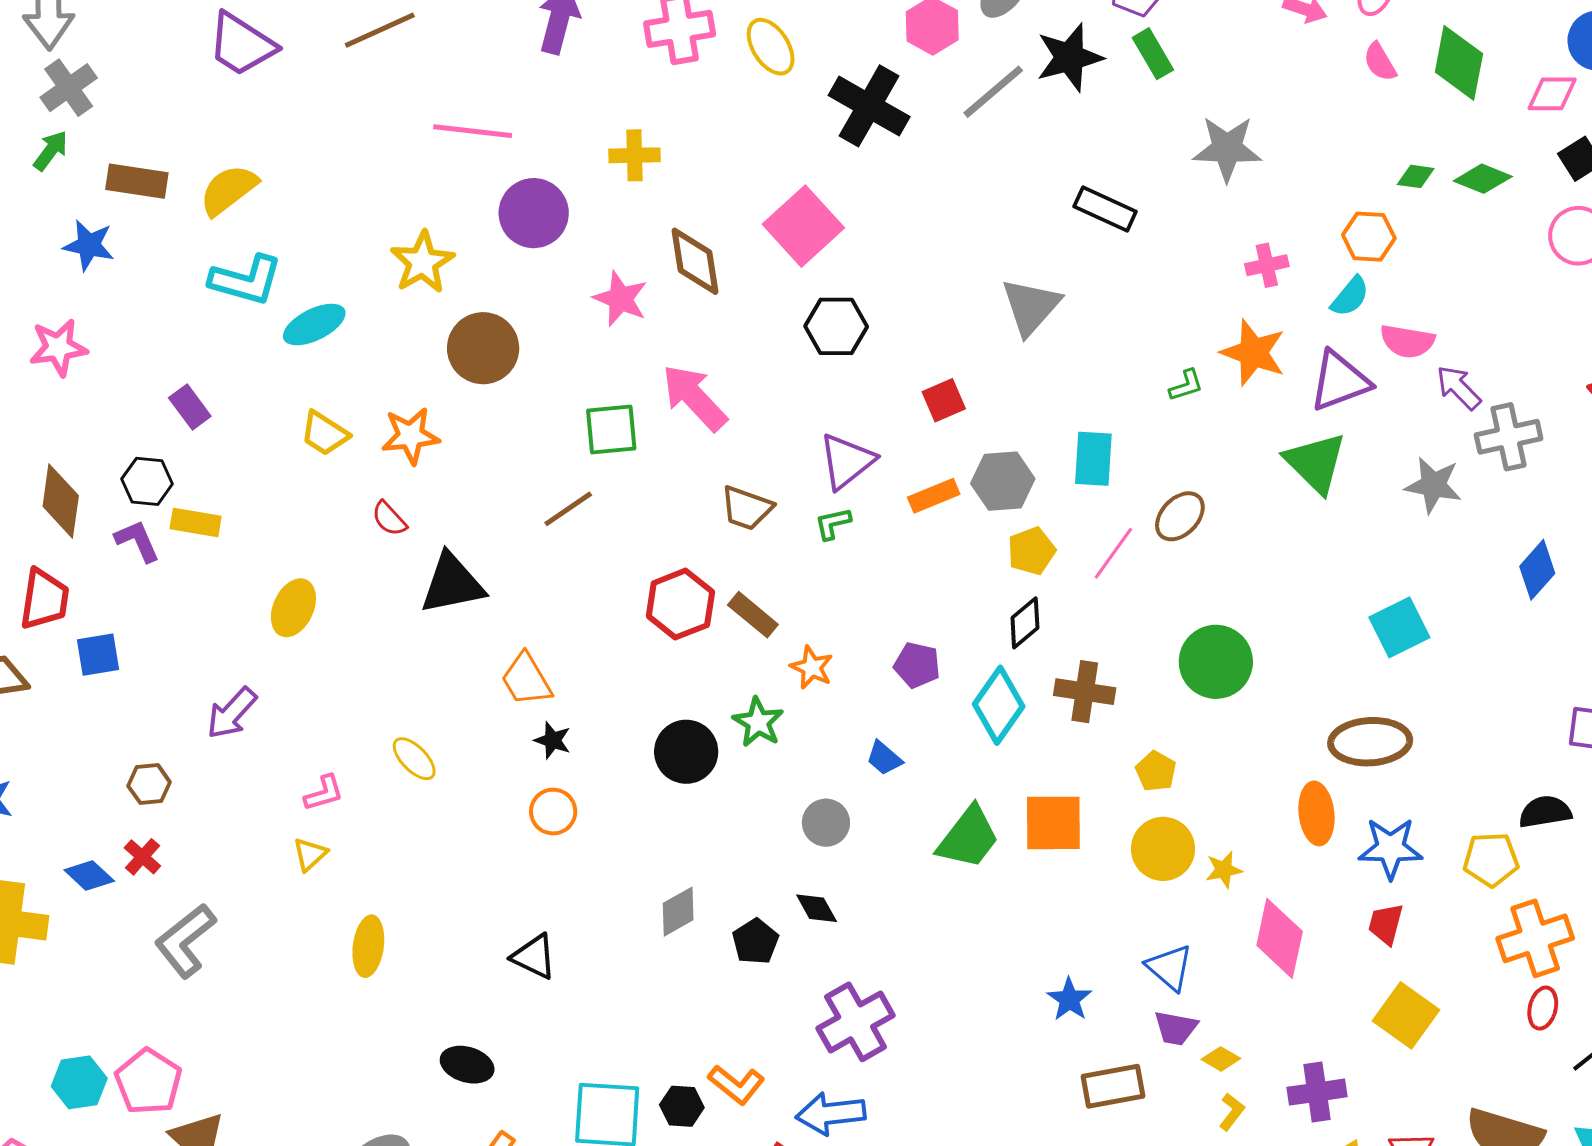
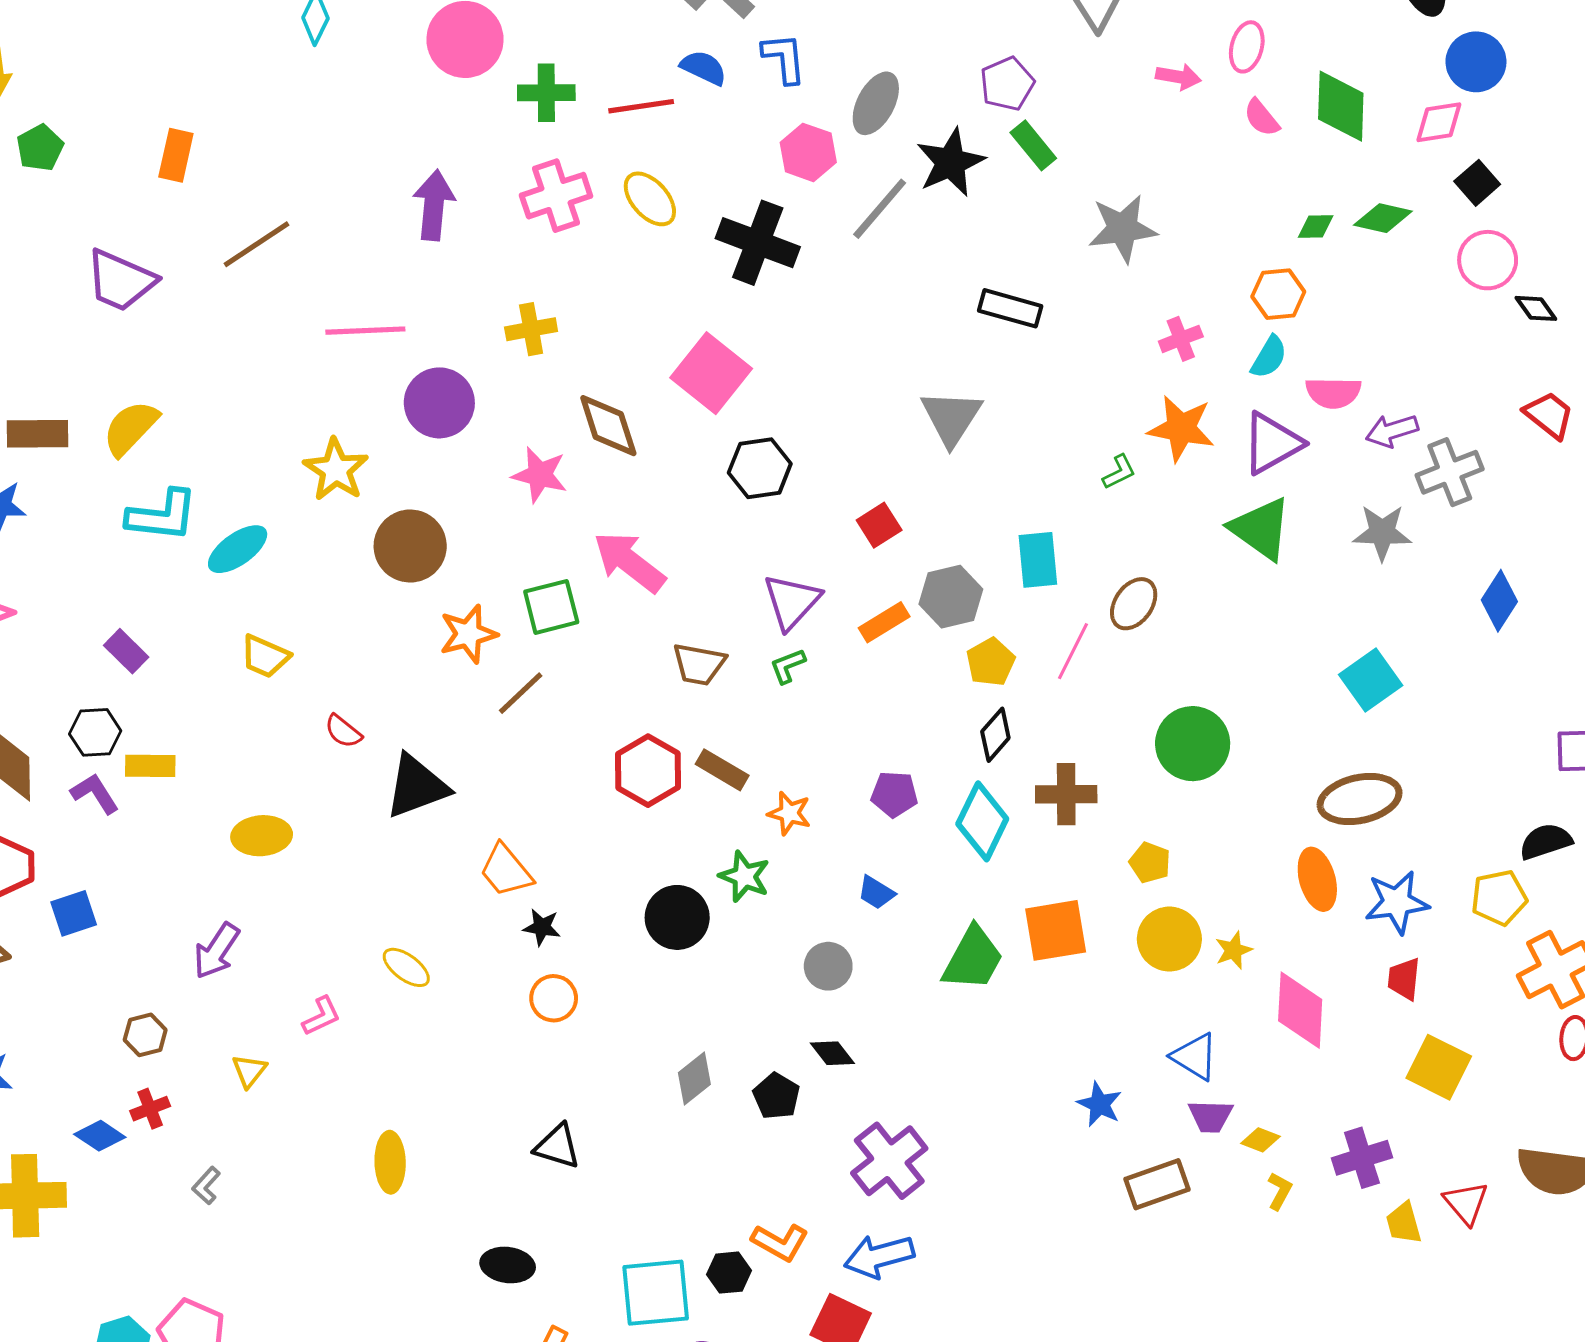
purple arrow: (1459, 388) -> (1392, 431), turned -54
orange star: (410, 436) -> (468, 634), moved
yellow ellipse: (293, 608) -> (262, 836), turned 70
yellow triangle: (310, 854) -> (249, 1071), moved
red cross: (142, 857) -> (150, 1109), turned 36
gray L-shape: (185, 941) -> (206, 1186), size x0.5

